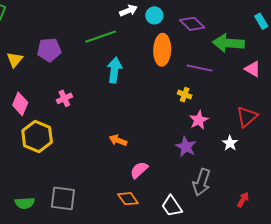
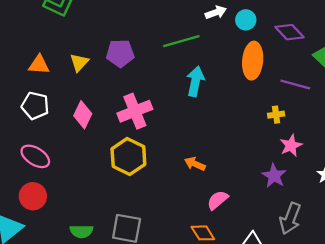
yellow cross: (185, 95) -> (276, 115), turned -32
pink cross: (64, 98) -> (135, 111), size x1.8
yellow hexagon: (37, 136) -> (128, 157), moved

